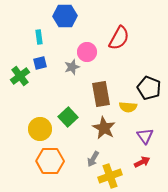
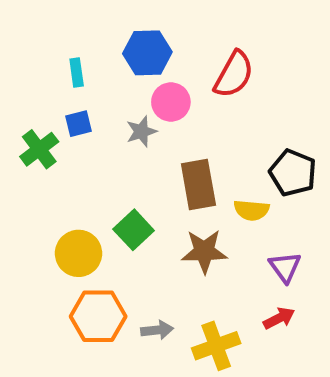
blue hexagon: (65, 16) -> (147, 53), moved
brown star: (104, 128) -> (204, 251), turned -30
gray arrow: (93, 159) -> (157, 330), moved, turned -126

